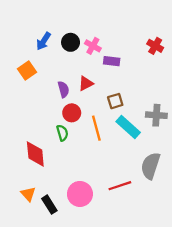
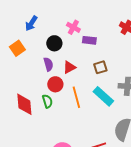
black circle: (71, 42) -> (54, 43), moved
red triangle: (86, 83) -> (69, 67), moved
brown square: (115, 101) -> (100, 67), moved
red diamond: (35, 154) -> (24, 104), moved

